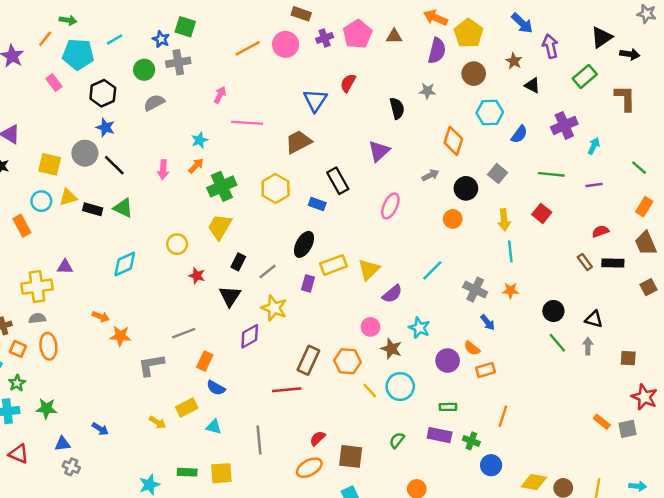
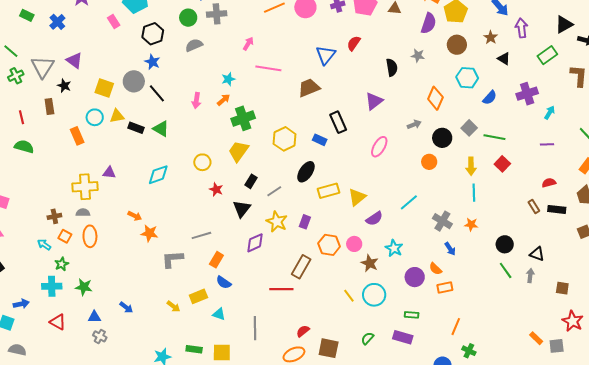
green line: (551, 174) -> (494, 137), moved
yellow hexagon: (276, 188) -> (285, 139), moved
purple rectangle: (308, 283) -> (305, 222), moved
orange hexagon: (348, 361) -> (329, 245), moved
green cross: (471, 441) -> (469, 351), moved

